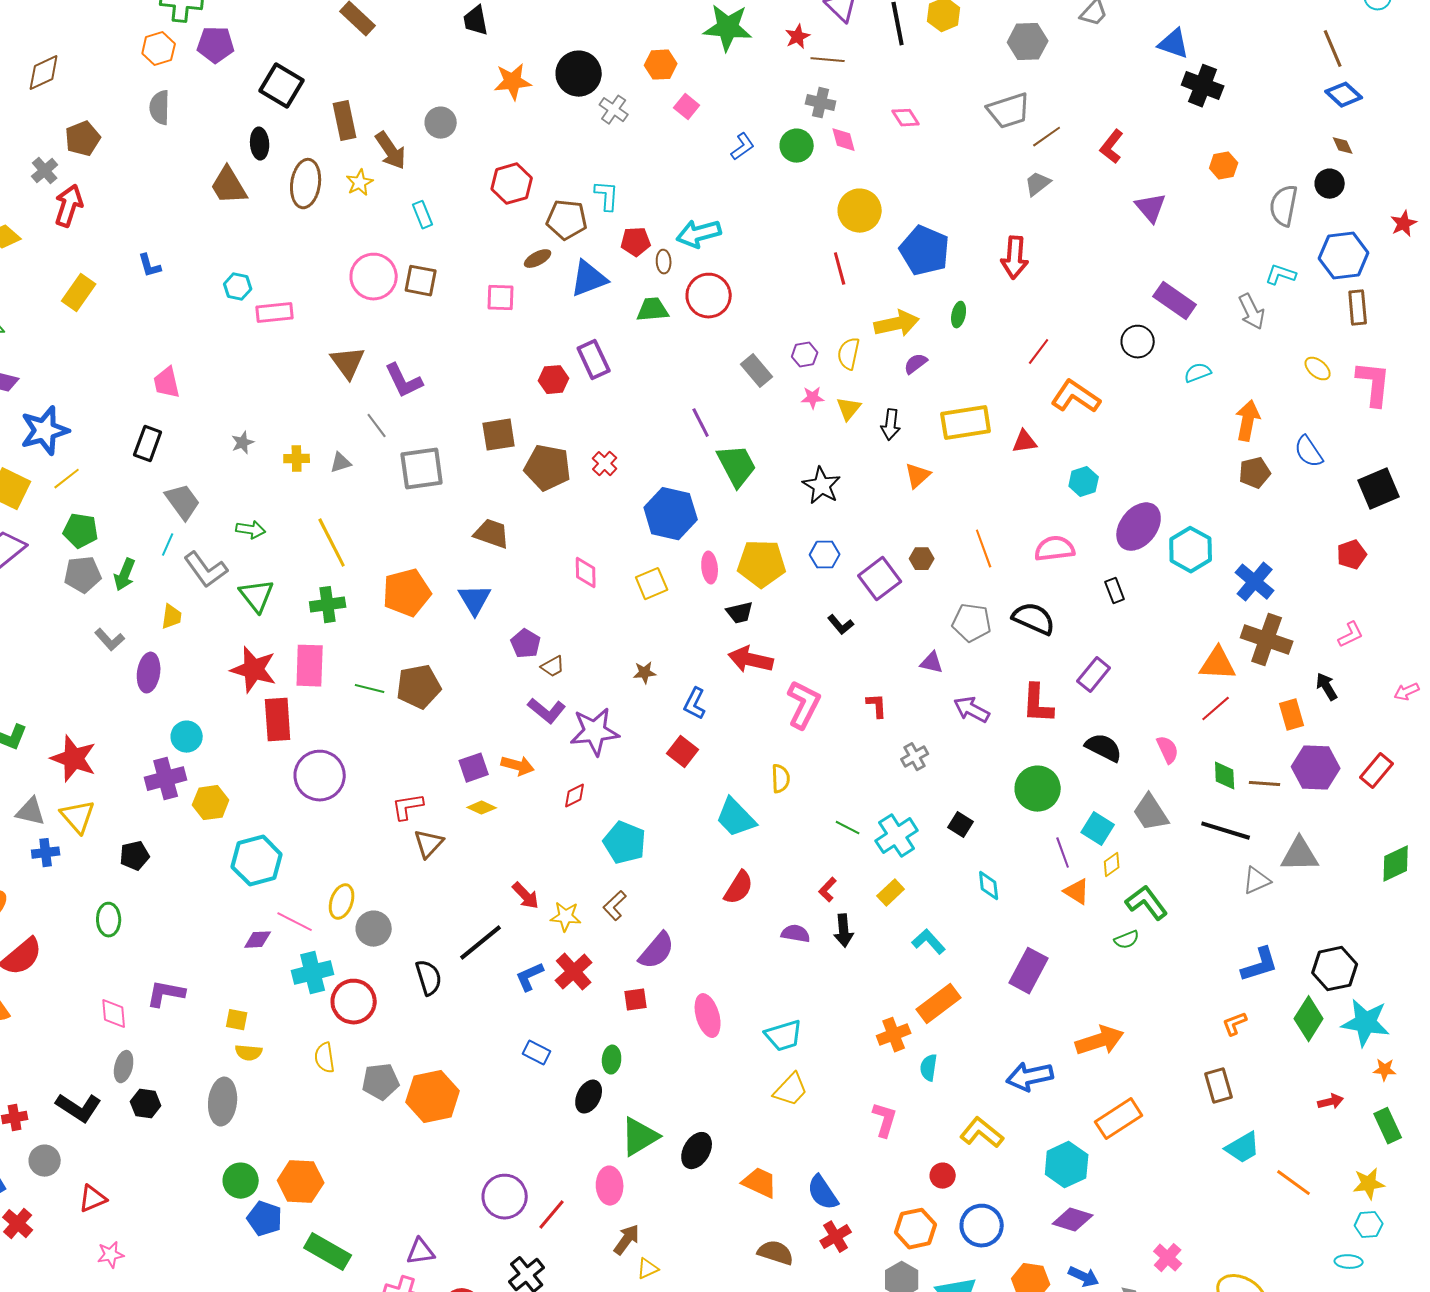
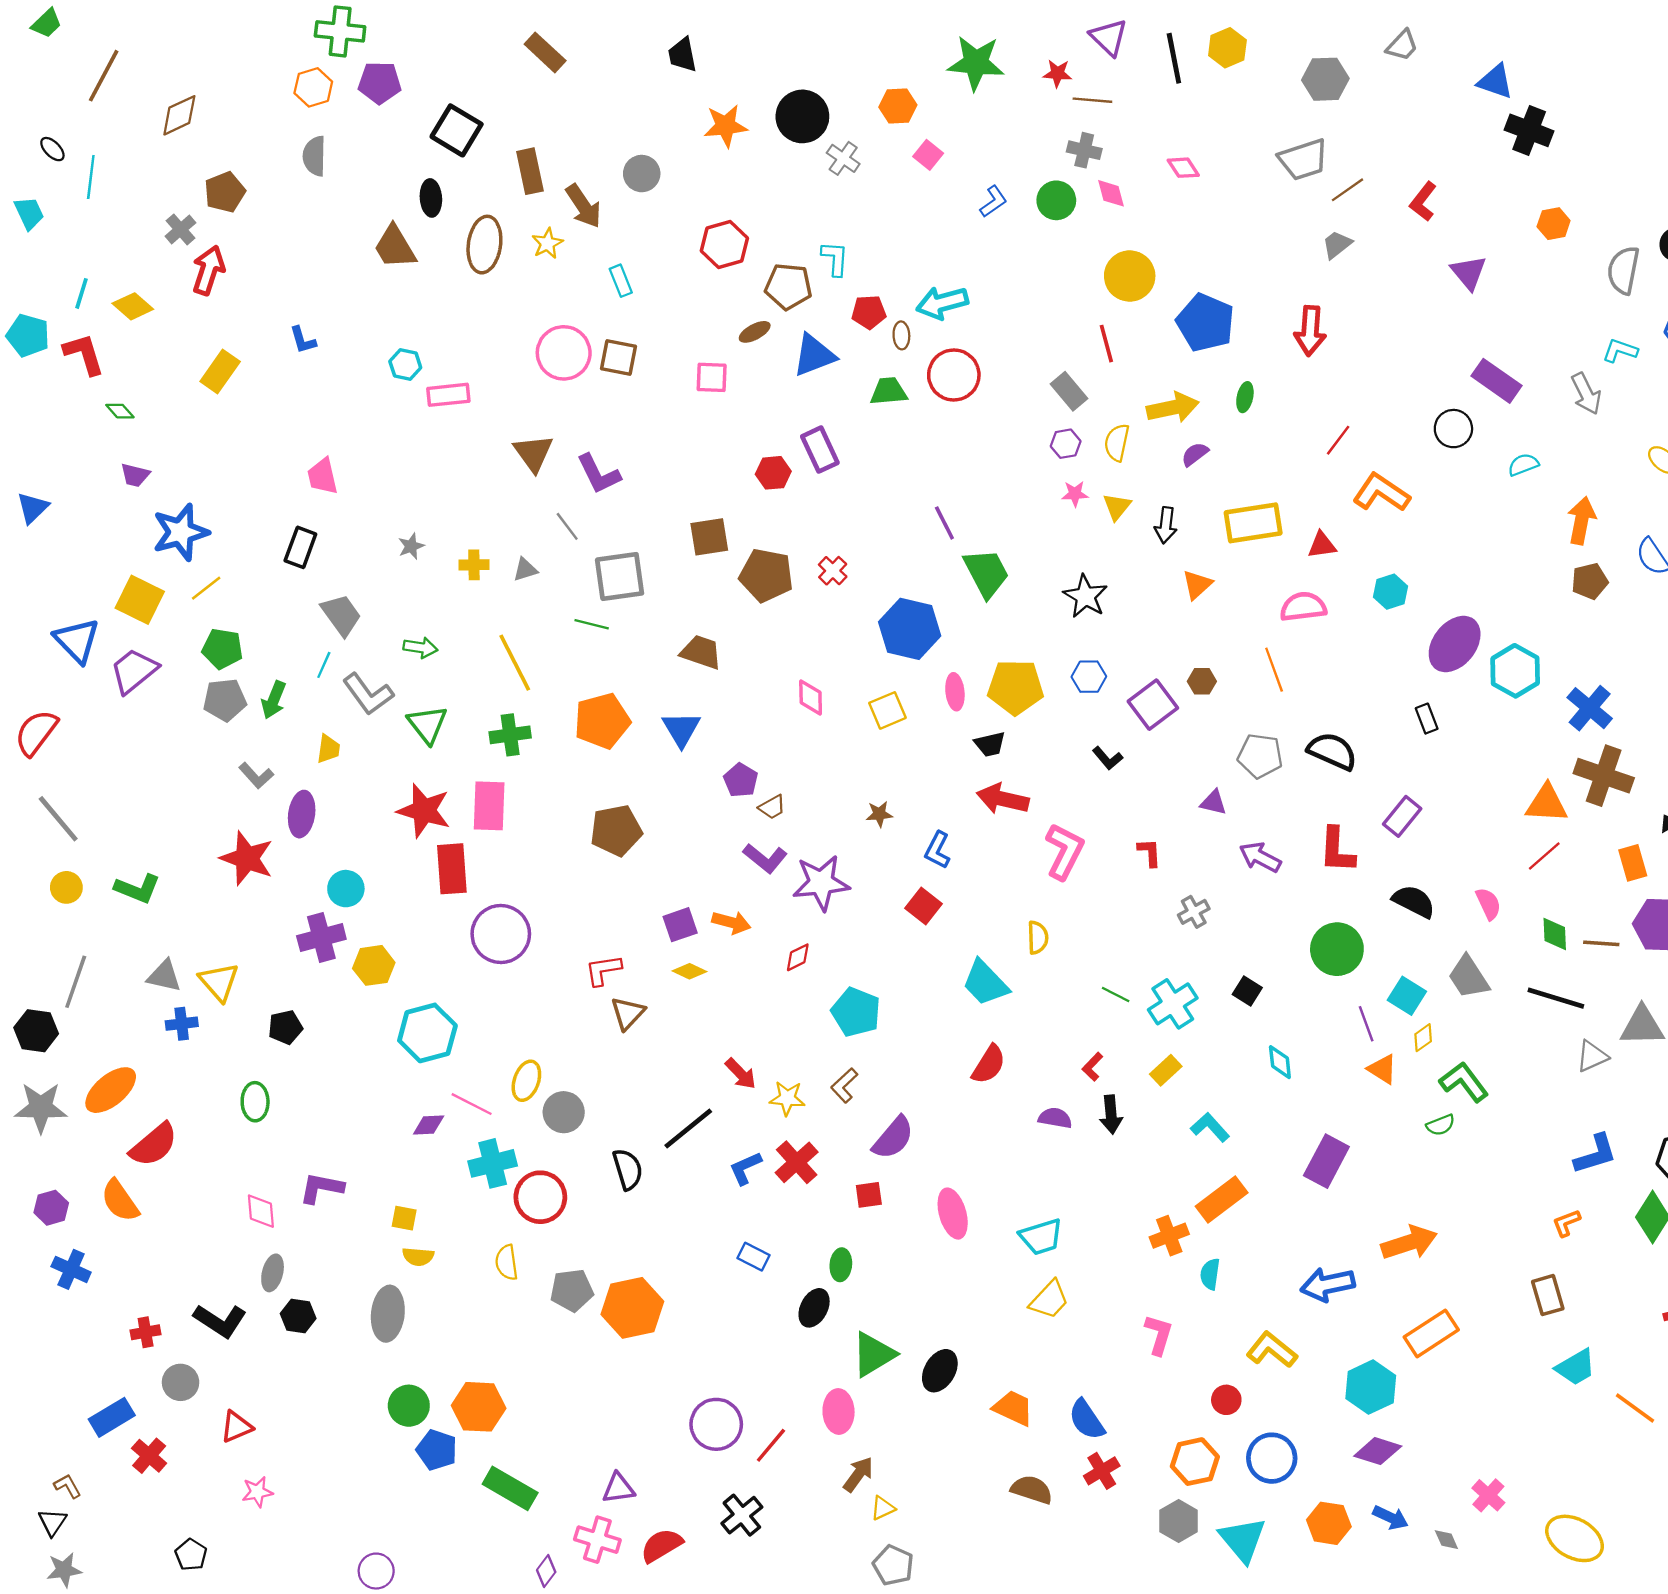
red star: (798, 37) -> (1057, 73), turned 30
gray rectangle: (757, 371) -> (1069, 391), moved
pink semicircle: (1055, 549) -> (1303, 607), moved
green line: (370, 689) -> (592, 624), moved
red star: (74, 759) -> (247, 858), moved

